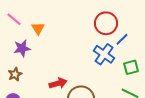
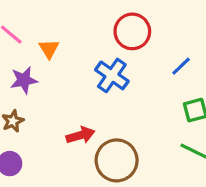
red circle: (106, 23) -> (132, 31), moved
blue cross: (104, 54) -> (112, 75), moved

